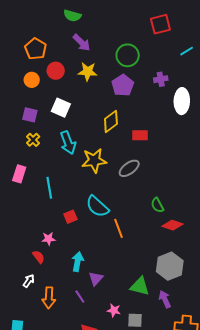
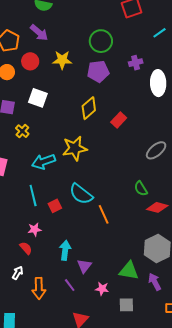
purple arrow: (81, 43) -> (39, 33), moved
purple pentagon: (123, 85) -> (98, 71), turned 30
red rectangle: (140, 135) -> (119, 120), turned -42
yellow cross: (33, 140) -> (22, 131), moved
cyan arrow: (68, 143) -> (44, 162), moved, turned 95
gray ellipse: (129, 168) -> (156, 150), moved
cyan line: (49, 188) -> (33, 195), moved
pink star: (114, 310) -> (102, 289), moved

